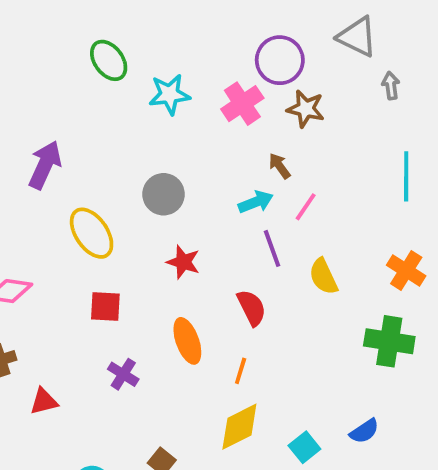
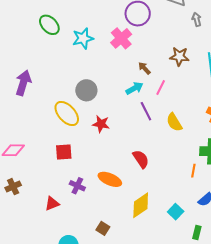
brown star: (306, 109) -> (179, 56), moved
yellow ellipse: (92, 233) -> (67, 113), moved
red semicircle: (252, 308) -> (141, 159), moved
orange ellipse: (187, 341) -> (110, 179), moved, turned -40
orange line: (241, 371) -> (193, 171), moved
red triangle: (44, 401) -> (52, 204), moved

